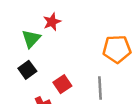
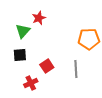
black square: (27, 70) -> (20, 55), turned 32

